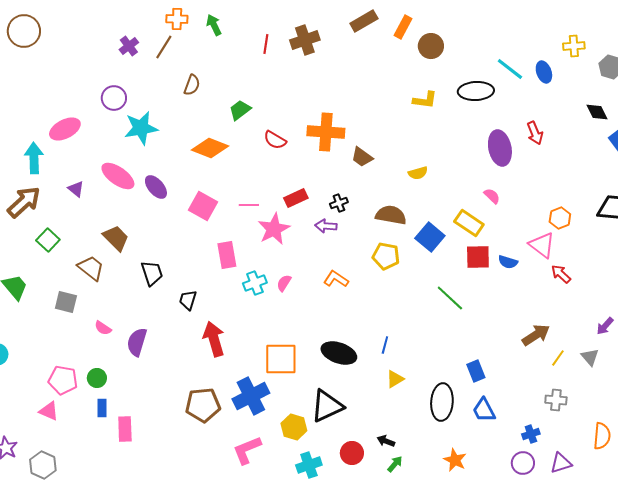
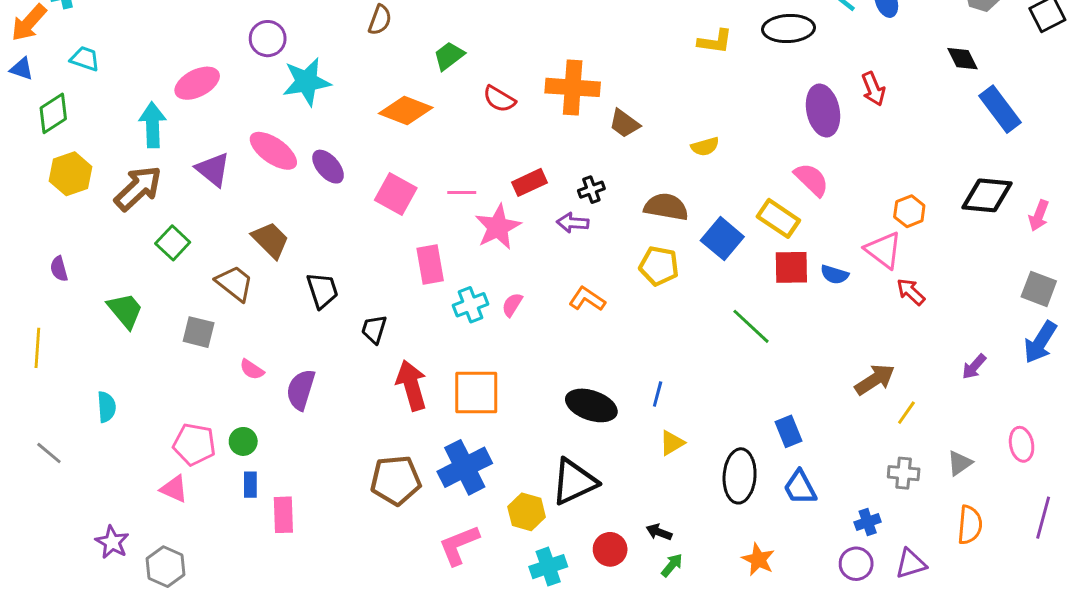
purple triangle: (76, 189) -> (213, 169), size x1.5
pink semicircle: (492, 196) -> (811, 180), size x1.5
gray triangle: (590, 357) -> (960, 463), moved, turned 36
orange square: (281, 359) -> (476, 393), moved

